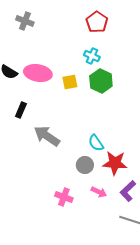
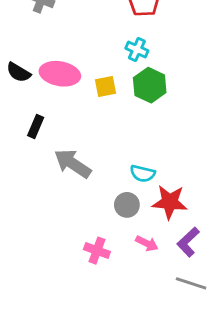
cyan semicircle: (96, 143) -> (143, 174), turned -42

